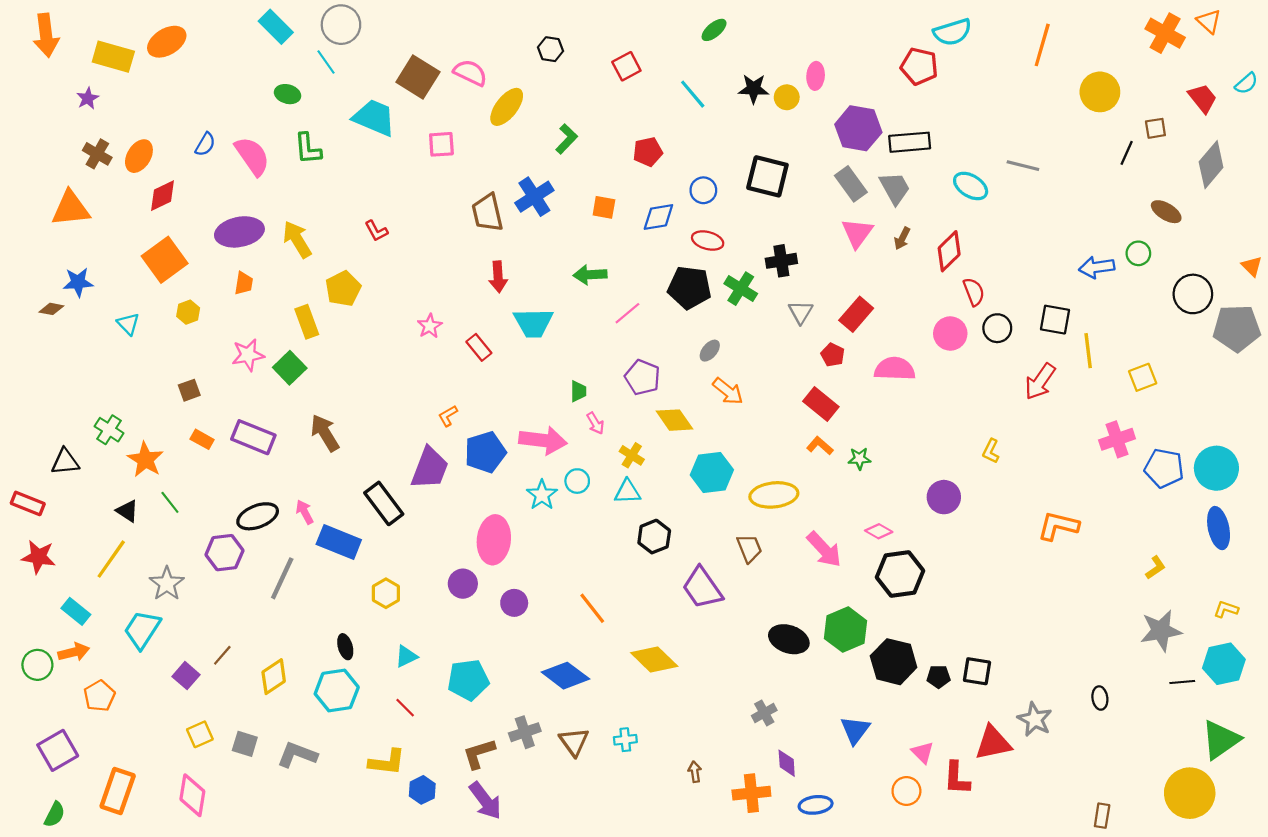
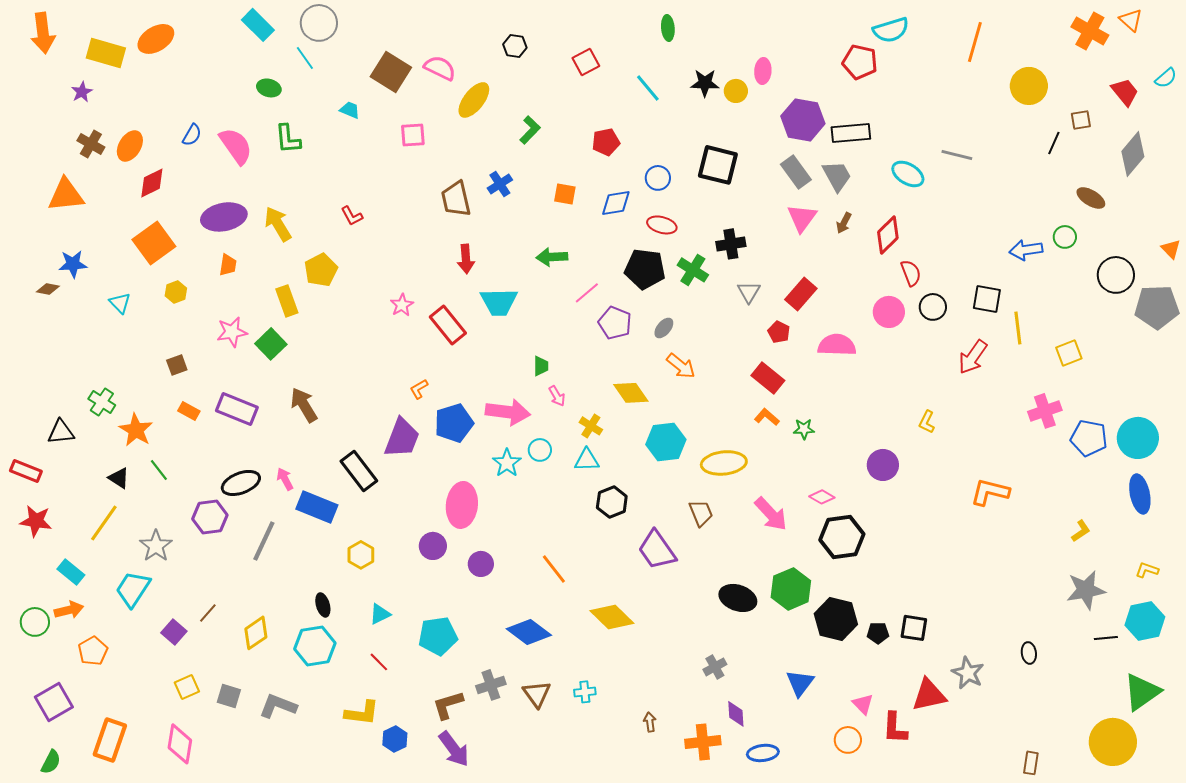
green ellipse: (714, 30) -> (668, 28), turned -55
cyan trapezoid: (374, 118) -> (350, 110), size x0.5
blue cross: (534, 197) -> (500, 184), size x0.7
red rectangle: (479, 347) -> (448, 325), size x1.5
purple pentagon: (642, 377) -> (615, 323), moved

